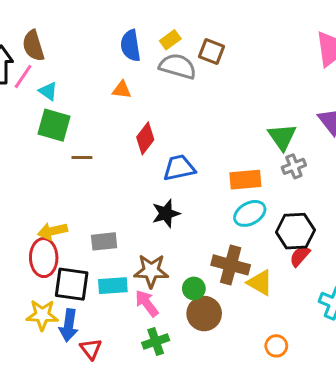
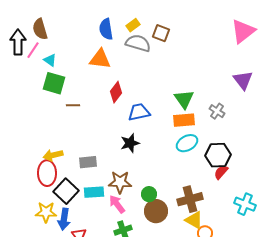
orange triangle: (122, 90) -> (100, 59), size x1.6
green triangle: (282, 137) -> (184, 99), moved
gray cross: (294, 166) -> (217, 111), turned -35
brown cross: (231, 265) -> (190, 199), moved, turned -30
yellow triangle: (260, 283) -> (194, 220), moved
black square: (72, 284) -> (66, 191), turned 35

